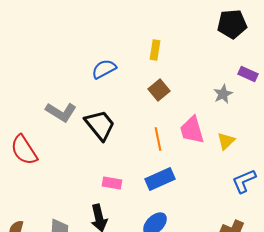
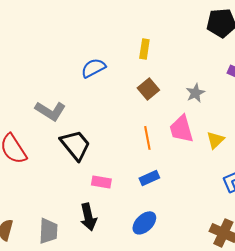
gray star: (223, 94) -> (195, 93), moved
black trapezoid: (100, 125) -> (75, 145), moved
blue rectangle: (160, 179) -> (149, 178), size x0.7

